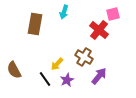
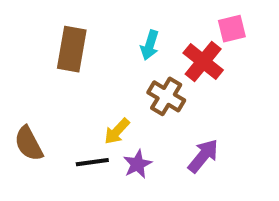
cyan arrow: (64, 12) -> (150, 45), moved
brown cross: (84, 57) -> (166, 96), moved
black line: (45, 79) -> (92, 162), turned -63

